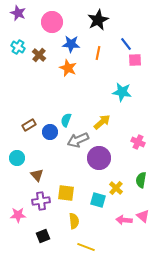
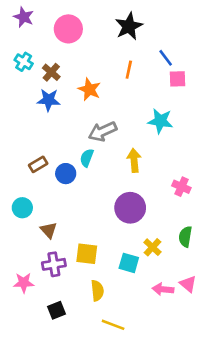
blue star: (71, 44) -> (49, 100), moved
yellow arrow: (102, 122) -> (134, 160), turned -54
gray arrow: (78, 140) -> (103, 131), moved

